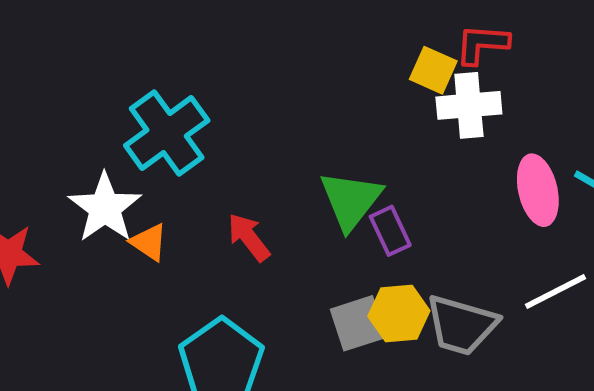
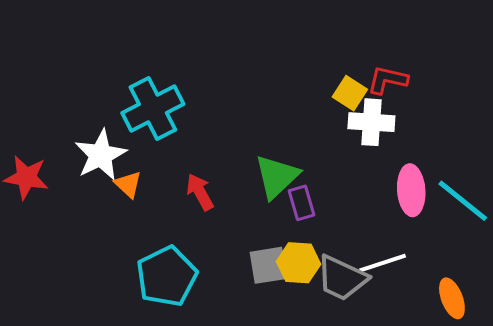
white line: (555, 291) -> (383, 263), moved

